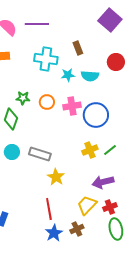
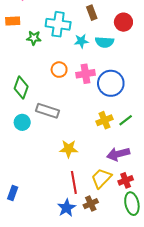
red circle: (116, 62) -> (123, 22), moved
green star: (23, 98) -> (34, 38), moved
gray rectangle: (40, 154) -> (47, 111), moved
yellow star: (56, 177) -> (69, 149), turned -30
red line: (49, 209) -> (74, 182), moved

